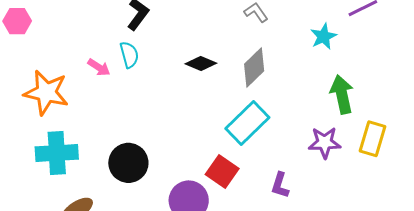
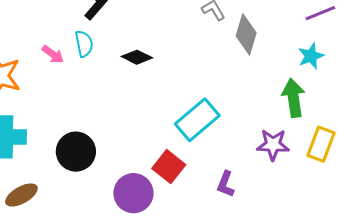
cyan star: (323, 36) -> (311, 56), moved
black diamond: (201, 64) -> (137, 57), moved
gray diamond: (254, 67) -> (246, 34), moved, turned -33

